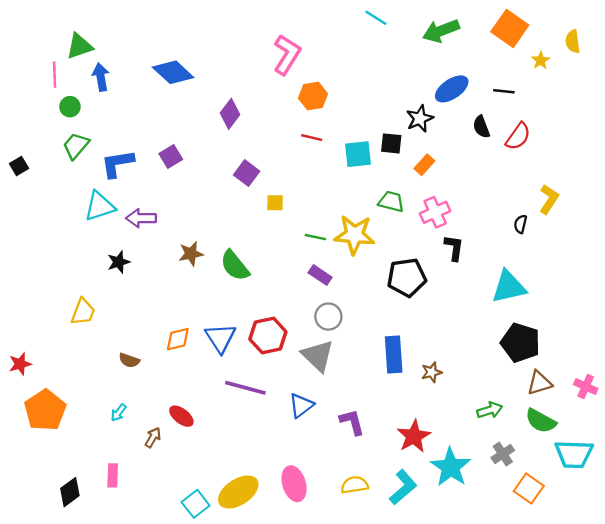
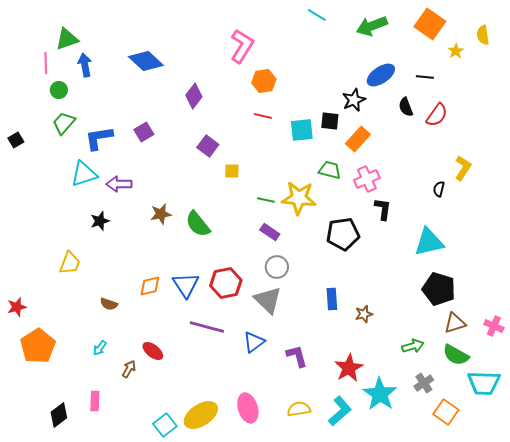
orange rectangle: (424, 165) -> (358, 139), size x1.4
blue rectangle: (394, 354) -> (332, 299), size x0.7

